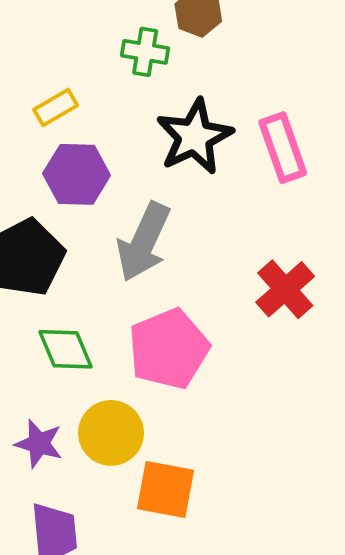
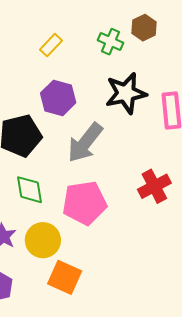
yellow rectangle: (56, 107) -> (51, 45), moved, turned -30

